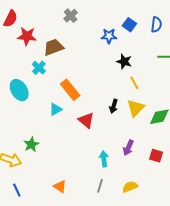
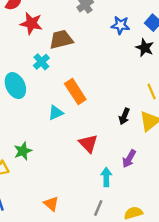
blue star: (109, 36) -> (120, 25), moved
black star: (124, 62) -> (145, 48), moved
red triangle: (86, 120) -> (88, 143), moved
purple arrow: (128, 148) -> (129, 159), moved

